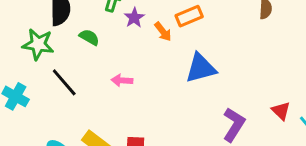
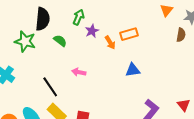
blue triangle: (201, 68) -> (133, 70), size x0.7
black line: (64, 82) -> (50, 87), moved

